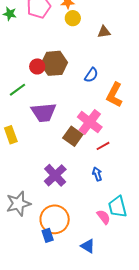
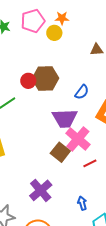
yellow circle: (73, 18) -> (54, 33), moved
purple trapezoid: (44, 112) -> (65, 118), moved
blue arrow: (97, 174) -> (82, 203), moved

